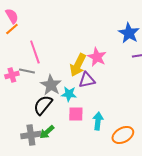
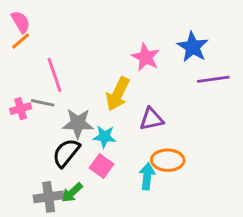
pink star: (97, 57) -> (146, 57), moved
purple triangle: (87, 80) -> (152, 119), moved
gray star: (51, 85) -> (78, 123), turned -30
pink square: (76, 114) -> (101, 166), moved, turned 35
orange ellipse: (123, 135) -> (168, 160), moved, turned 30

